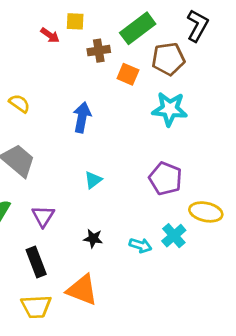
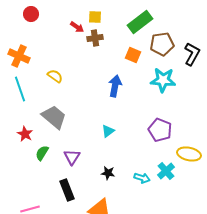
black L-shape: (197, 26) -> (192, 54), moved
brown cross: (99, 51) -> (95, 38), moved
blue arrow: (82, 117) -> (115, 86), moved

